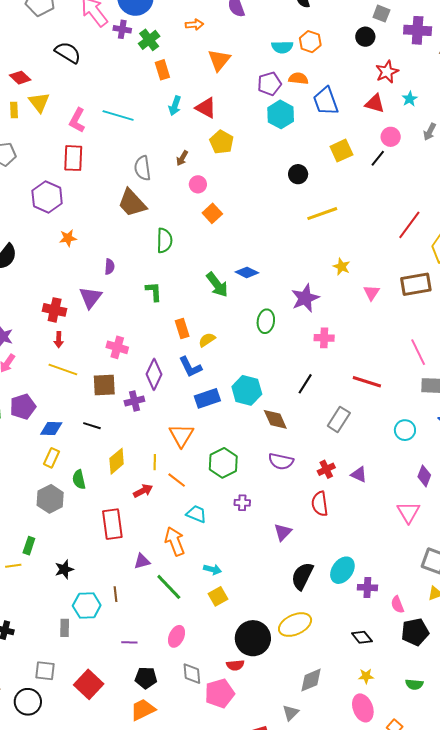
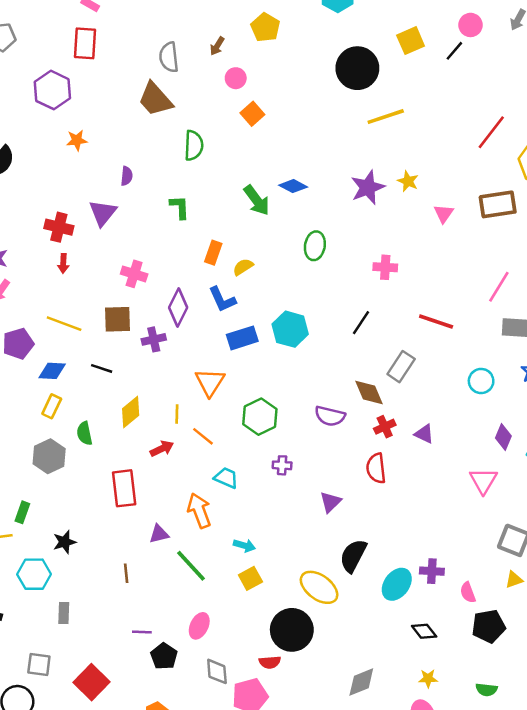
black circle: (298, 174) -> (357, 68), size x1.8
purple star: (305, 298) -> (368, 187), moved
orange rectangle: (182, 329) -> (213, 253), turned 36
pink line: (418, 352) -> (499, 287), turned 56
yellow line: (63, 370) -> (64, 324), moved
brown diamond: (275, 419) -> (369, 392), moved
cyan ellipse: (342, 570) -> (397, 584), moved
cyan hexagon: (87, 606) -> (34, 574), moved
yellow ellipse: (295, 625) -> (319, 587), moved, turned 60
black pentagon: (146, 678) -> (164, 656), moved, turned 30

